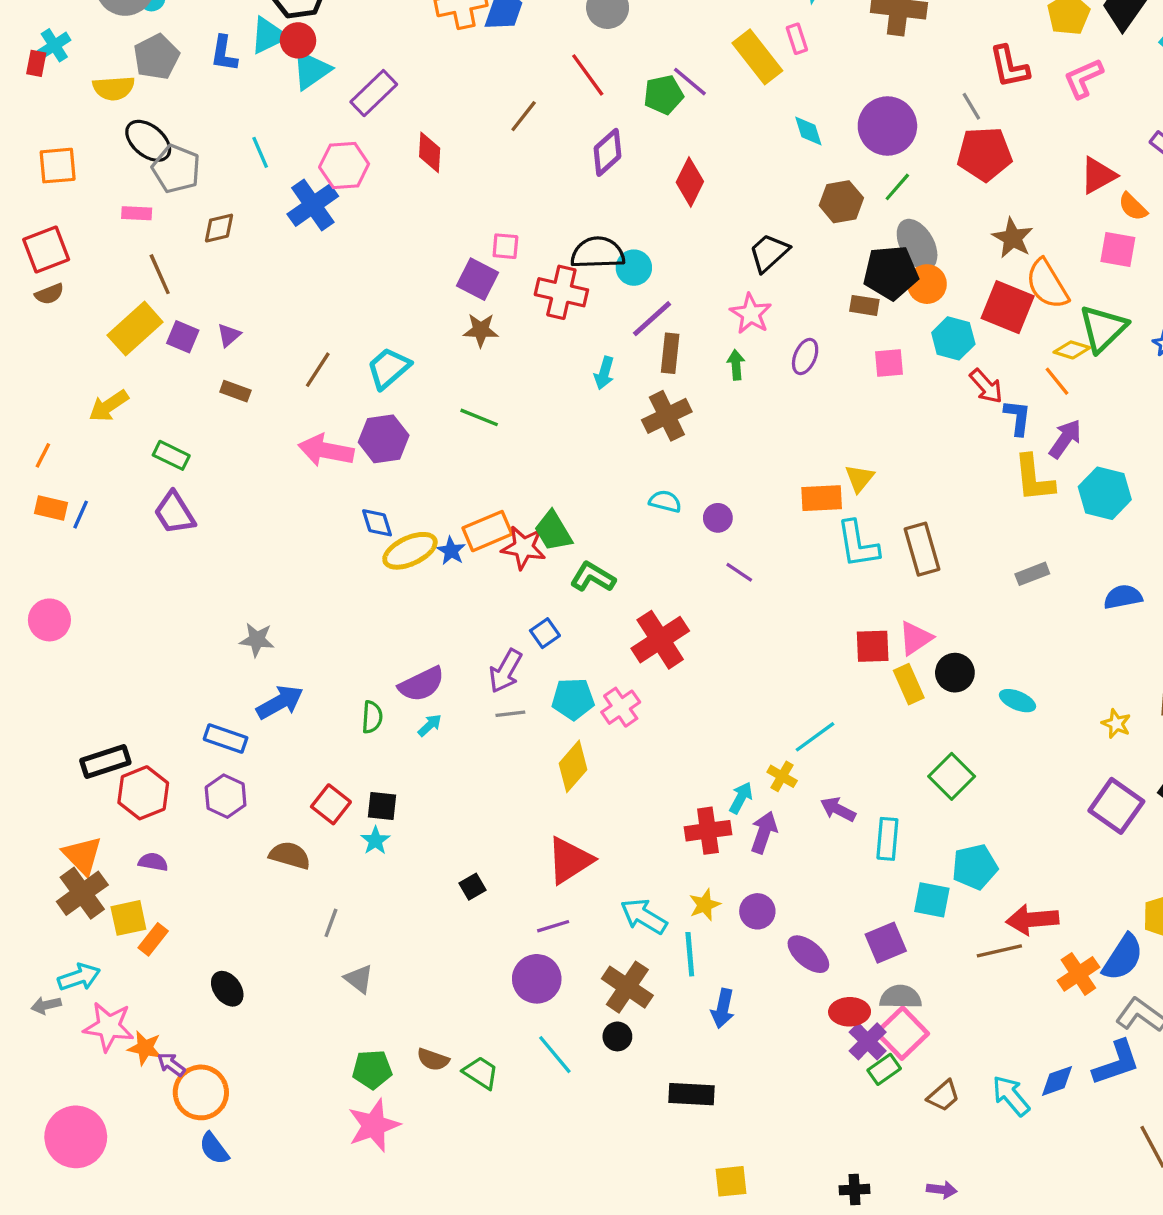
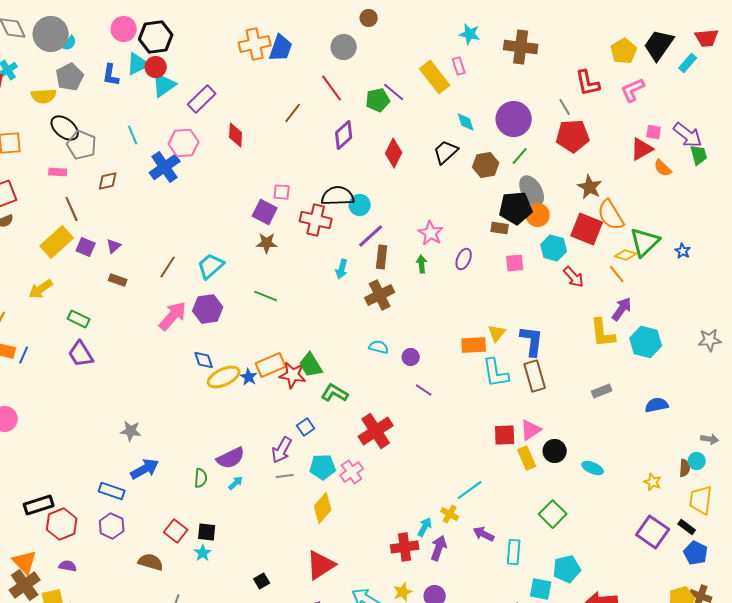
pink square: (1118, 249) -> (654, 132), moved, size x0.7
black trapezoid: (769, 253) -> (446, 152), moved
blue L-shape: (1017, 417) -> (532, 341), moved, size x1.4
pink arrow: (326, 450) -> (173, 316), turned 120

